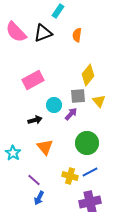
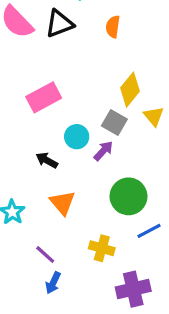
gray square: (78, 96) -> (114, 123), turned 35
yellow triangle: (99, 101) -> (154, 116), moved
black arrow: (35, 120) -> (47, 160), turned -136
blue line: (90, 172) -> (149, 231), moved

